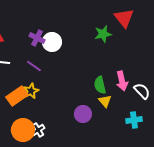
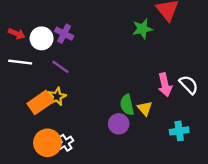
white circle: (52, 42) -> (42, 38), moved
green semicircle: (100, 85) -> (127, 105), moved
white semicircle: (142, 91) -> (189, 85), moved

